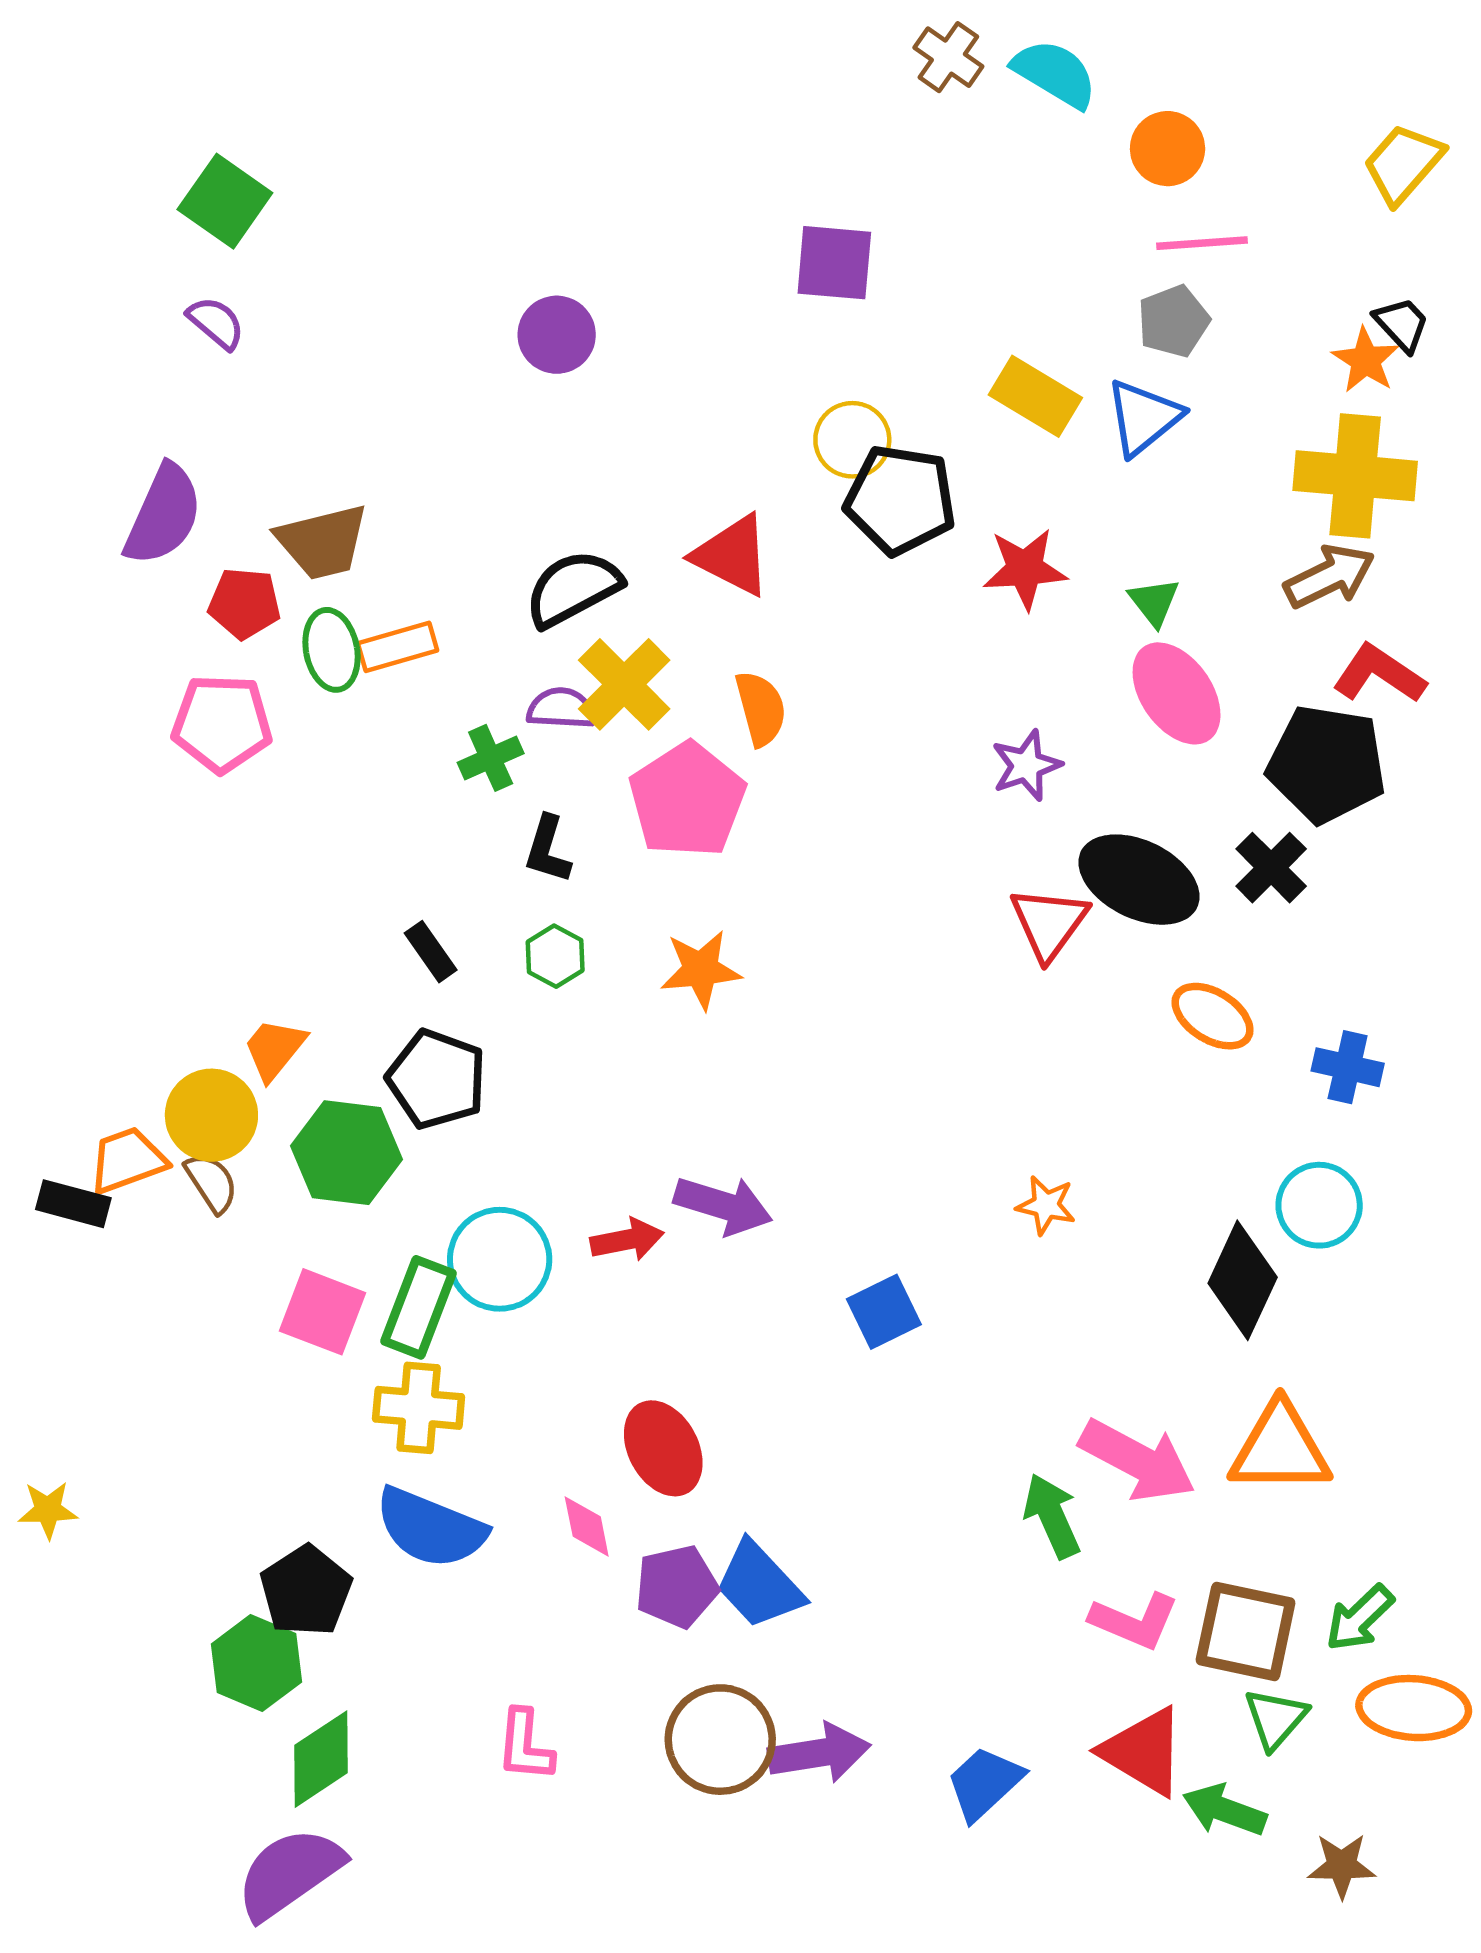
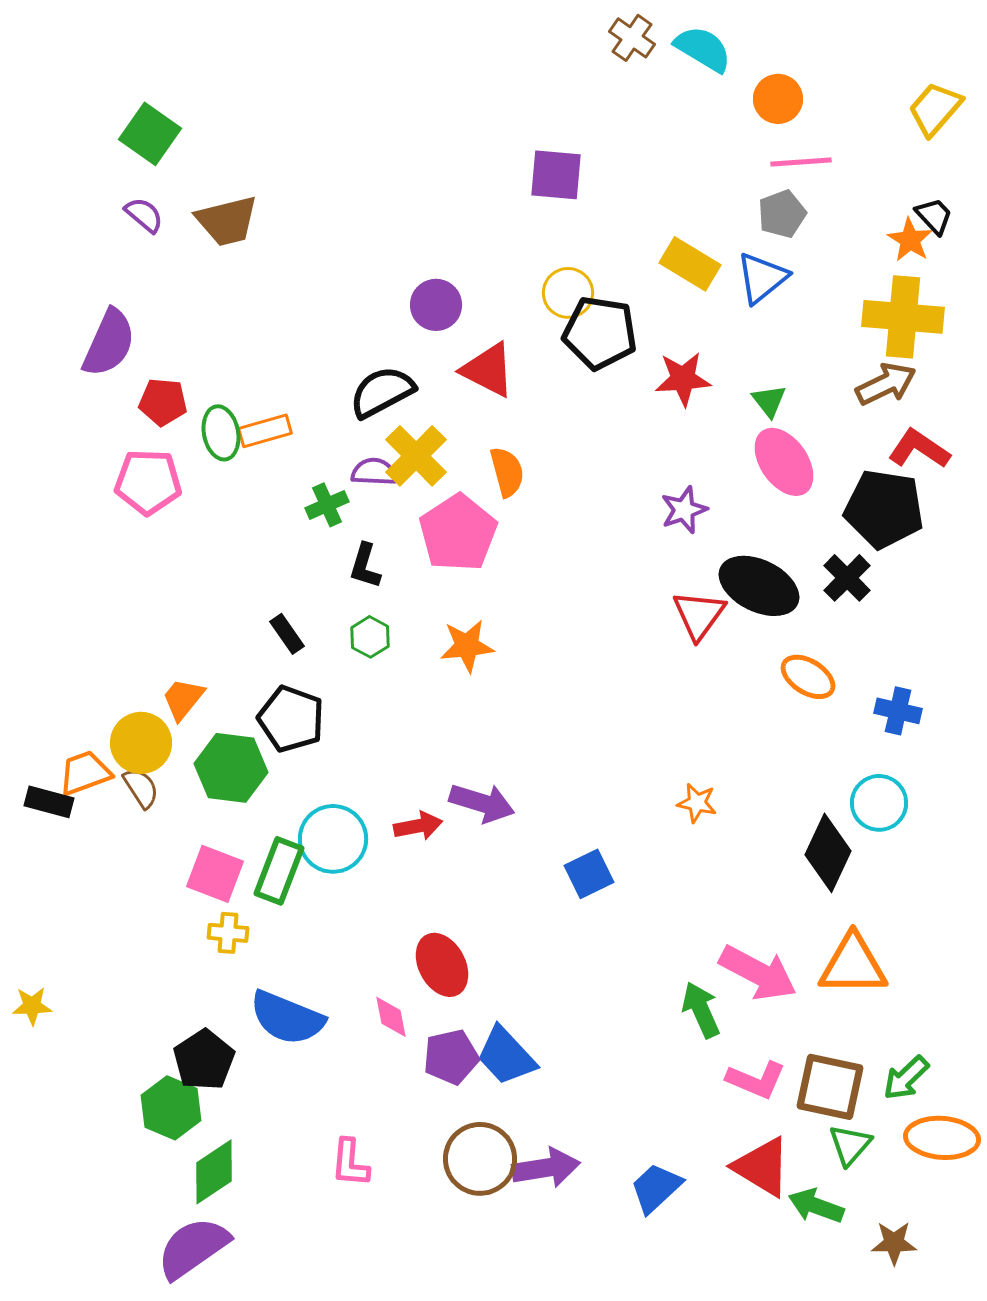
purple circle: (557, 335) -> (436, 305), moved
brown trapezoid: (322, 542) -> (227, 221), moved
yellow cross: (419, 1408) -> (228, 933), moved, size x0.7

